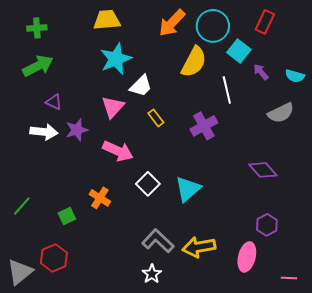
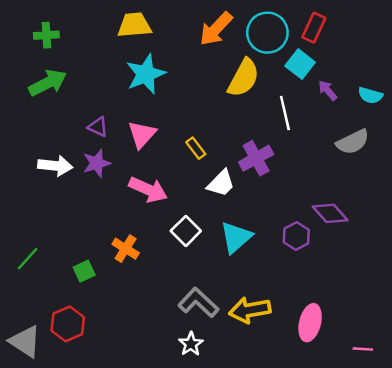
red rectangle: (265, 22) -> (314, 28), moved
white trapezoid: (141, 86) -> (221, 183), moved
purple triangle: (54, 102) -> (98, 127), moved
purple hexagon: (267, 225) -> (296, 236), moved
gray triangle: (20, 272) -> (25, 341), turned -48

